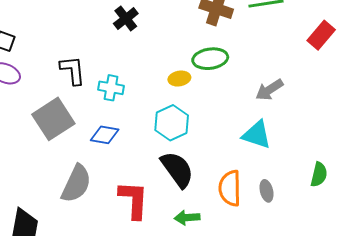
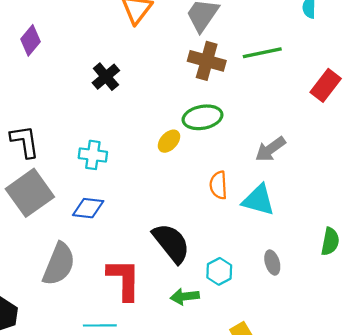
black L-shape: (73, 70) -> (25, 141), moved
yellow ellipse: (179, 79) -> (169, 141), turned -35
cyan hexagon: (172, 123) -> (219, 271), moved, size x0.7
orange semicircle: (230, 188) -> (218, 185), moved, size x0.7

